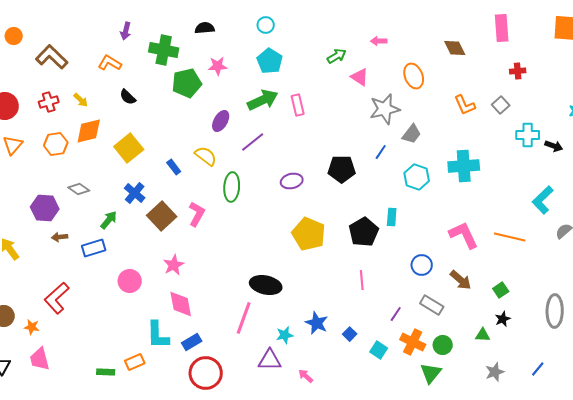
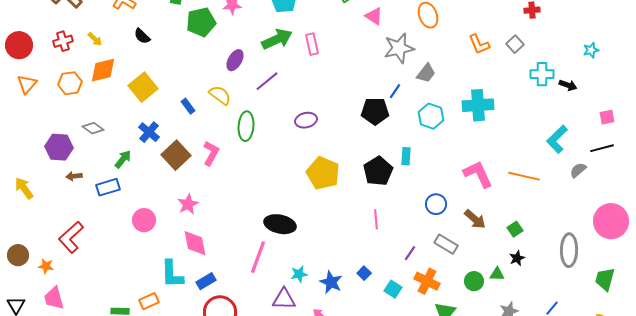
black pentagon: (342, 169) -> (375, 111), moved
blue star: (317, 323) -> (331, 282), moved
green circle: (443, 345) -> (474, 281), moved

